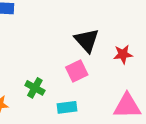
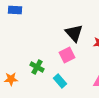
cyan rectangle: (67, 107) -> (60, 81), turned 56

